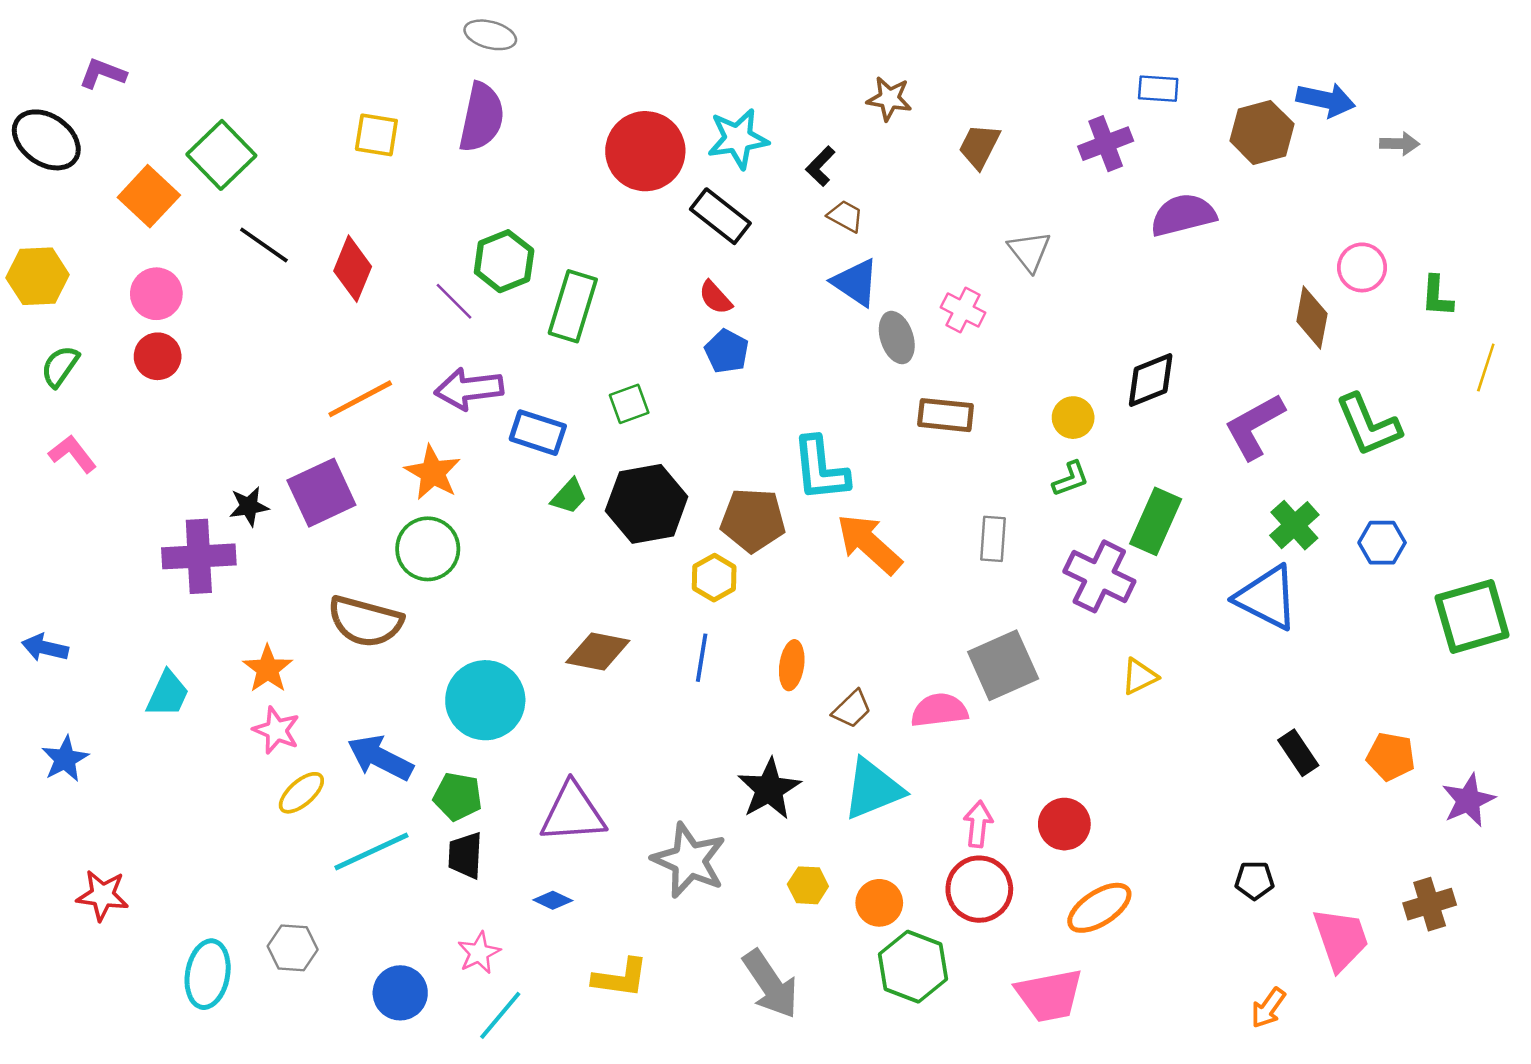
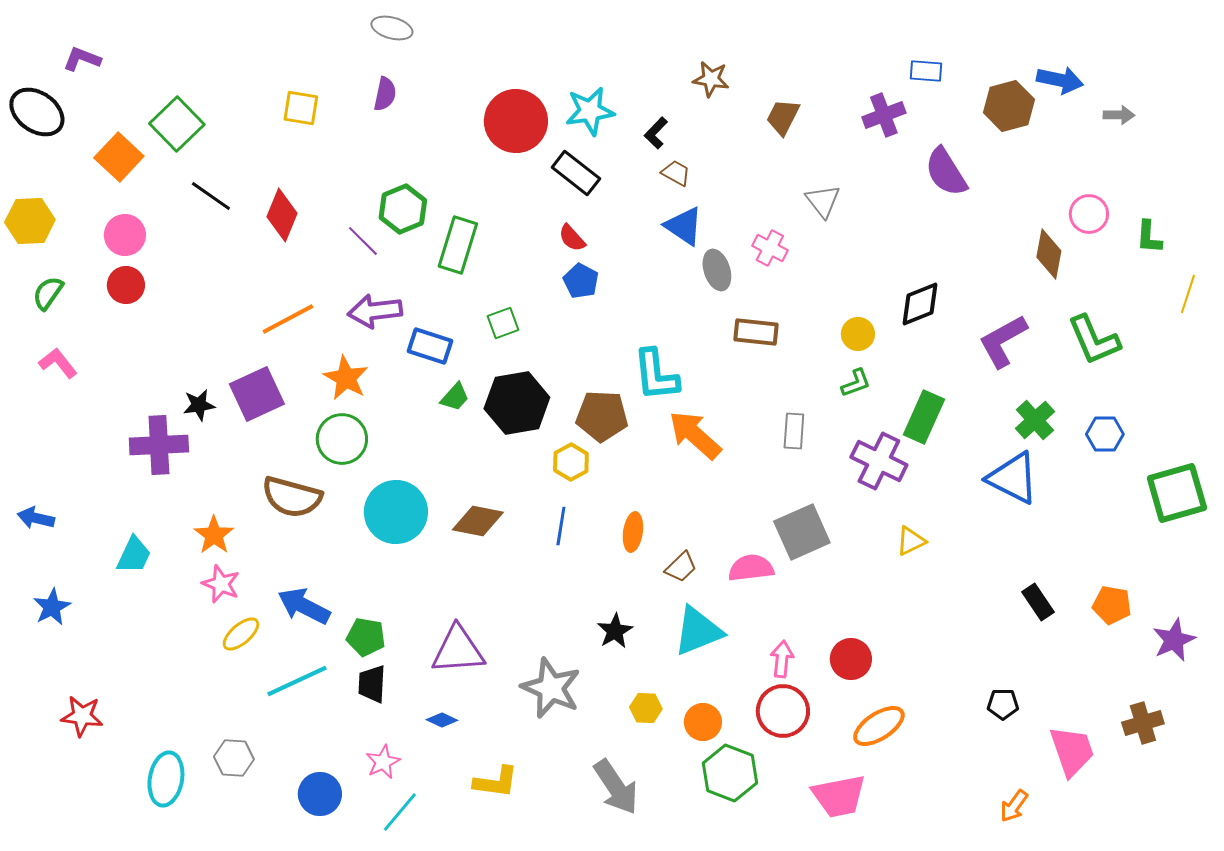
purple semicircle: (482, 117) -> (385, 94), size x0.6
purple semicircle: (1183, 215) -> (946, 172), turned -108
cyan circle: (485, 700) -> (396, 512), moved
black star: (769, 789) -> (615, 631), size x0.7

